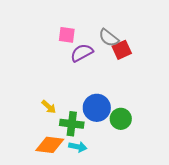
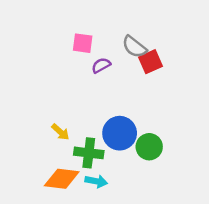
purple semicircle: (82, 53) -> (101, 65), size x0.7

